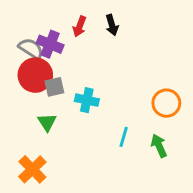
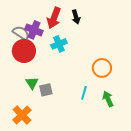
red arrow: (79, 26) -> (54, 18), size x1.5
gray square: (54, 87) -> (46, 90), moved
cyan cross: (87, 100) -> (59, 44), moved, turned -35
orange circle: (166, 103) -> (102, 68), moved

